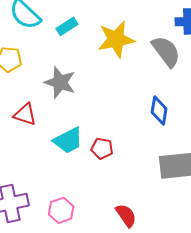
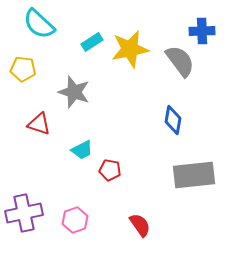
cyan rectangle: (67, 26) -> (92, 42), moved
cyan trapezoid: (68, 140) -> (82, 150), size x0.7
red pentagon: (102, 148) -> (110, 170), moved

